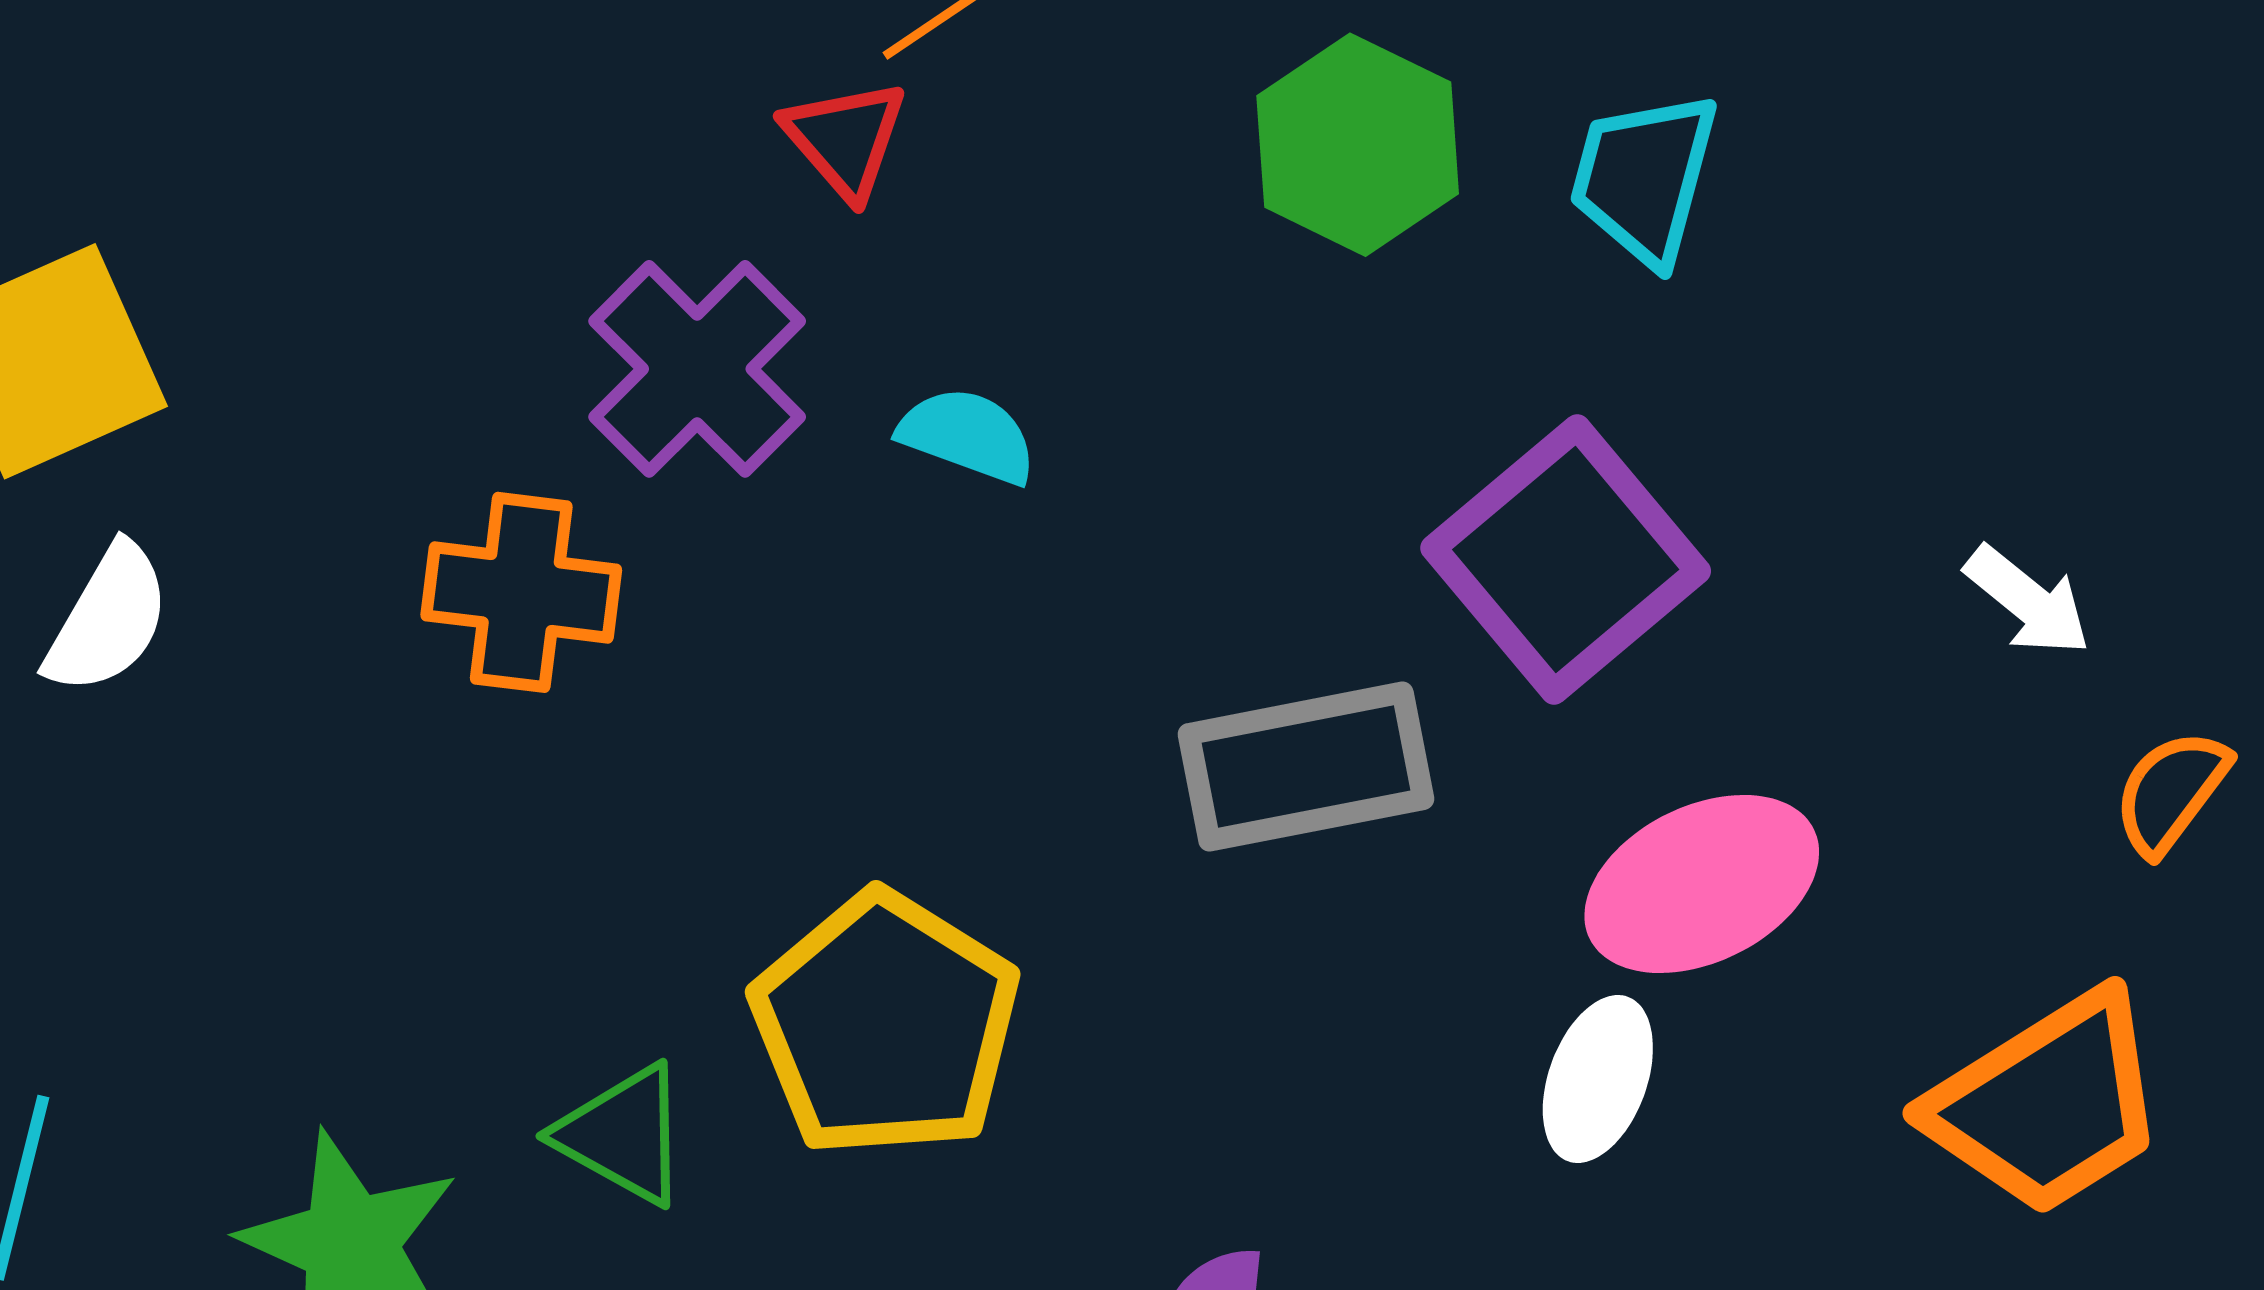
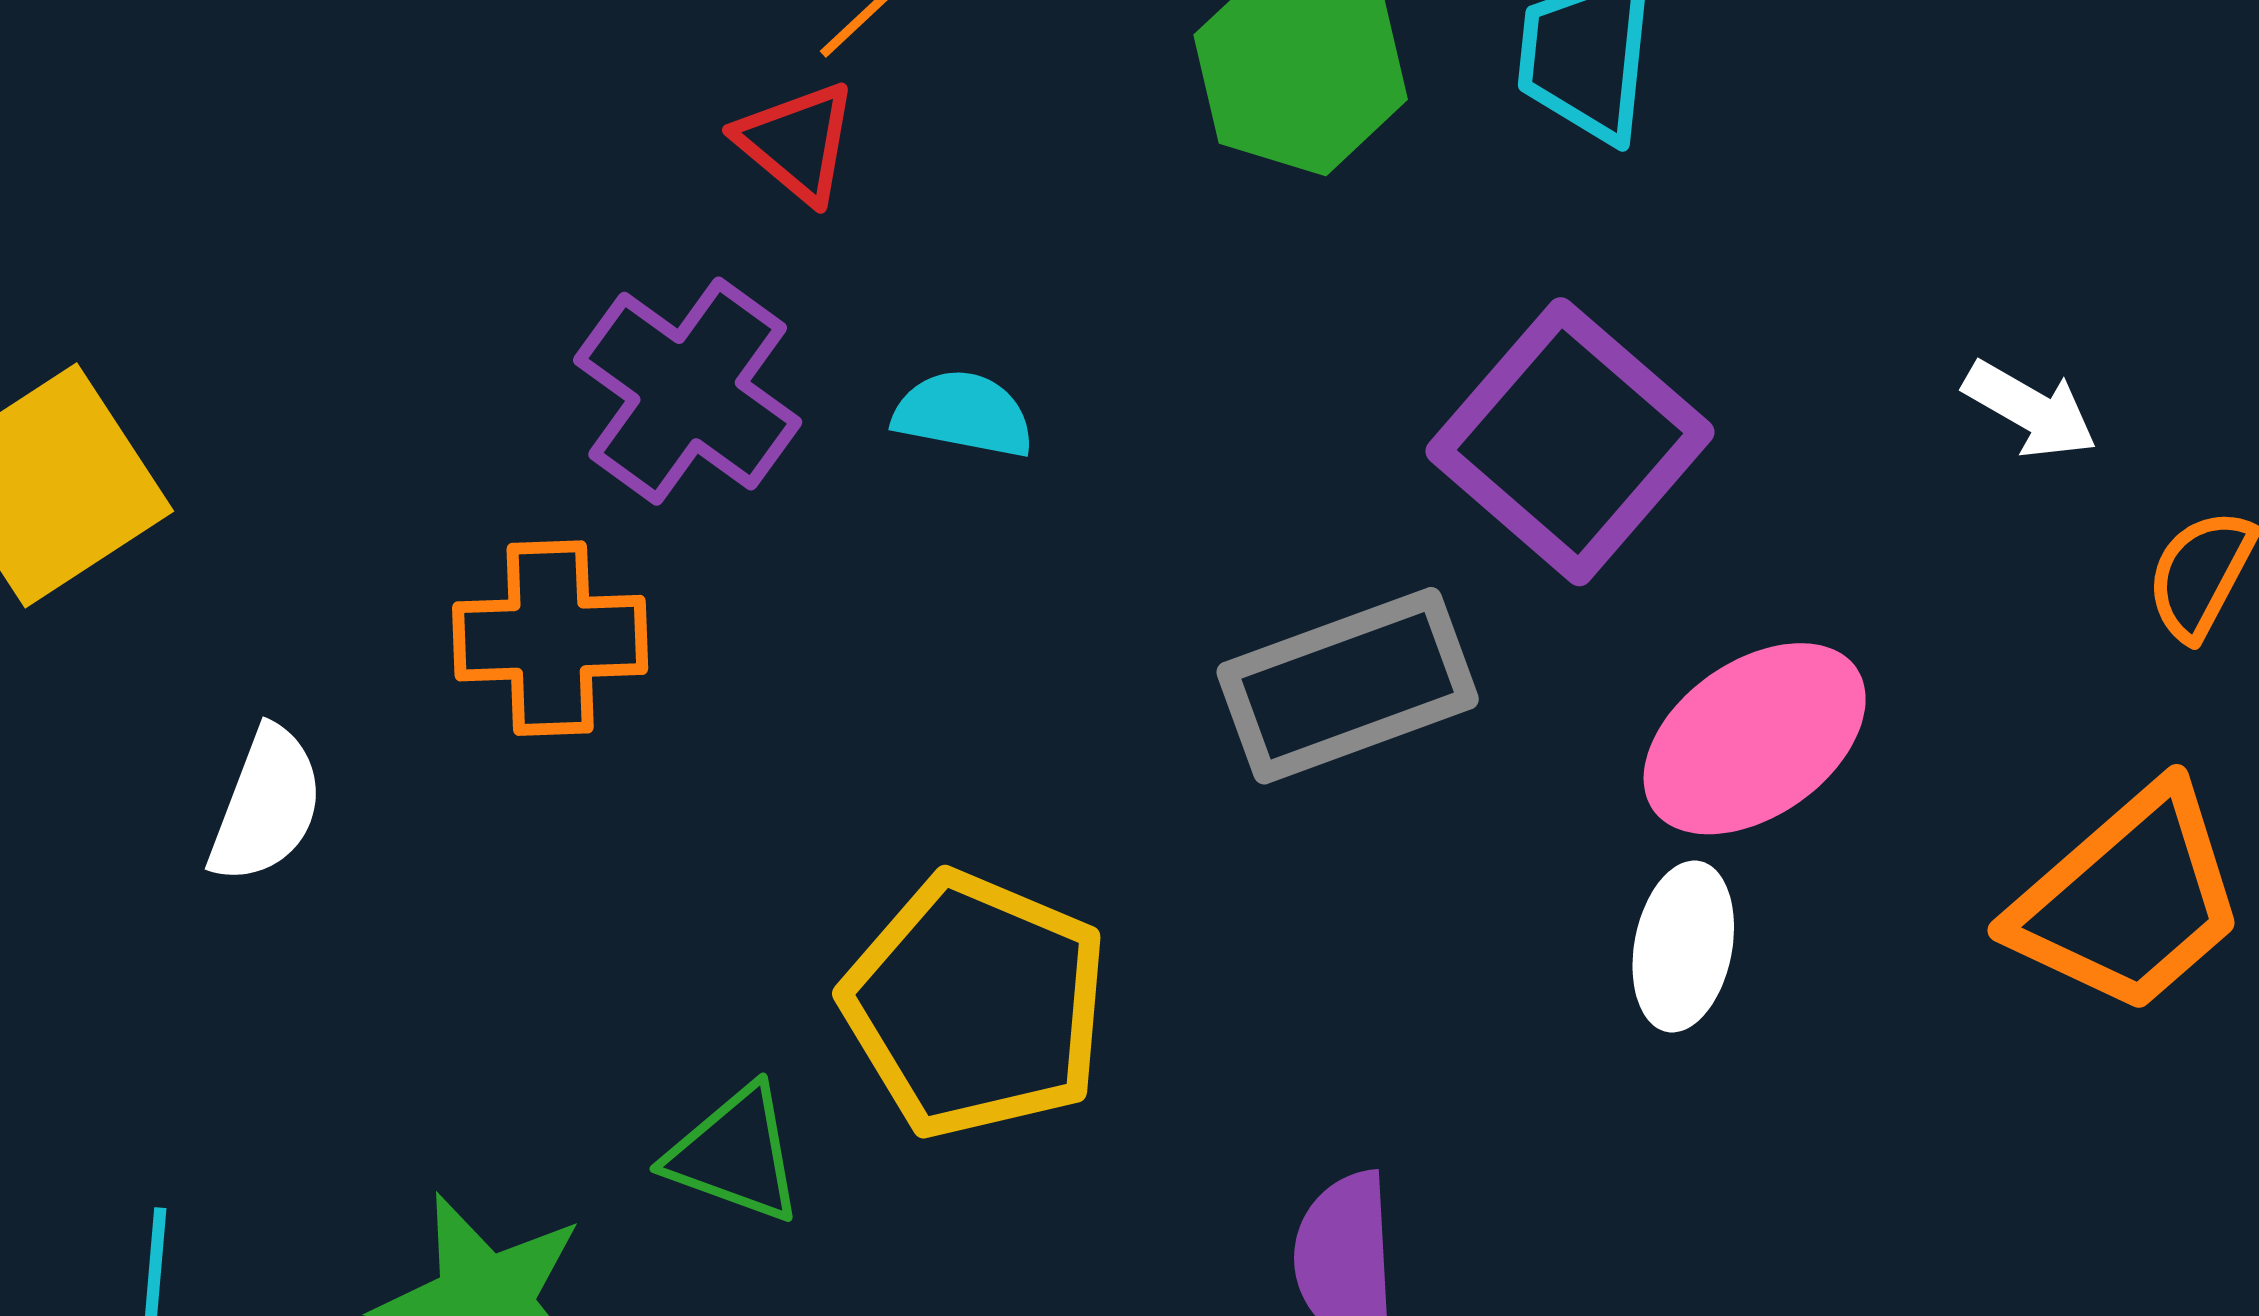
white semicircle: (108, 619) -> (266, 805), moved

